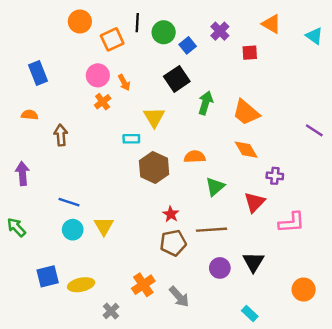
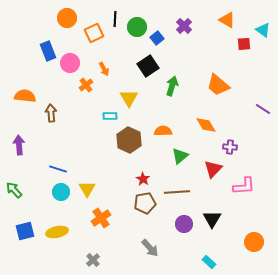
red square: (250, 53) -> (244, 44), moved
blue rectangle: (38, 73) -> (48, 51), moved
pink circle: (98, 75) -> (70, 63), moved
orange trapezoid: (246, 112) -> (218, 85), moved
orange semicircle: (30, 115) -> (25, 96), size x1.5
blue square: (48, 276) -> (25, 231), moved
yellow ellipse: (81, 285) -> (57, 232), moved
orange cross: (143, 285) -> (101, 218), moved

